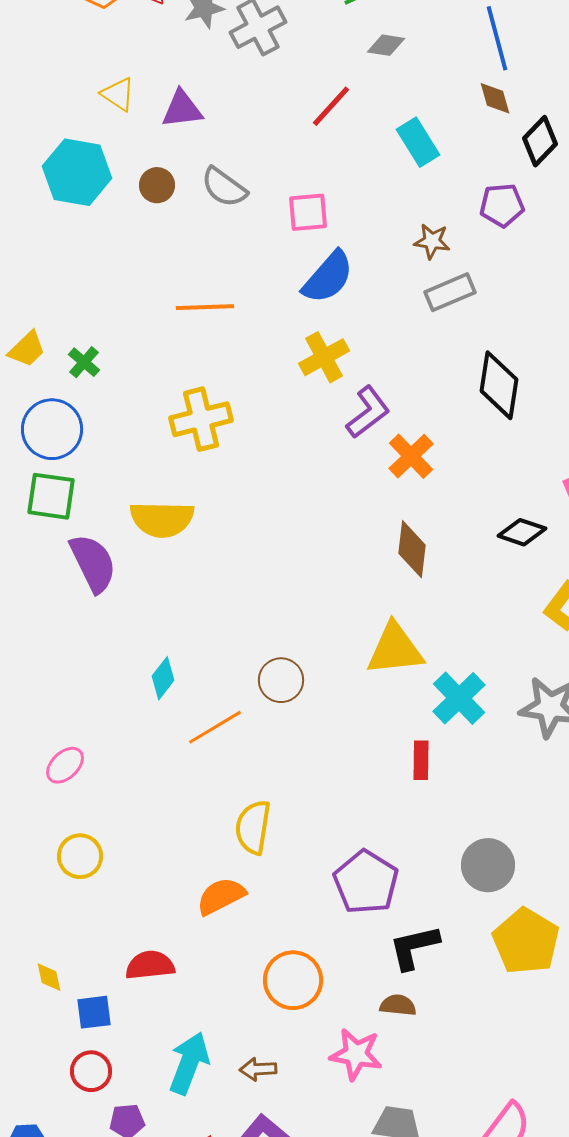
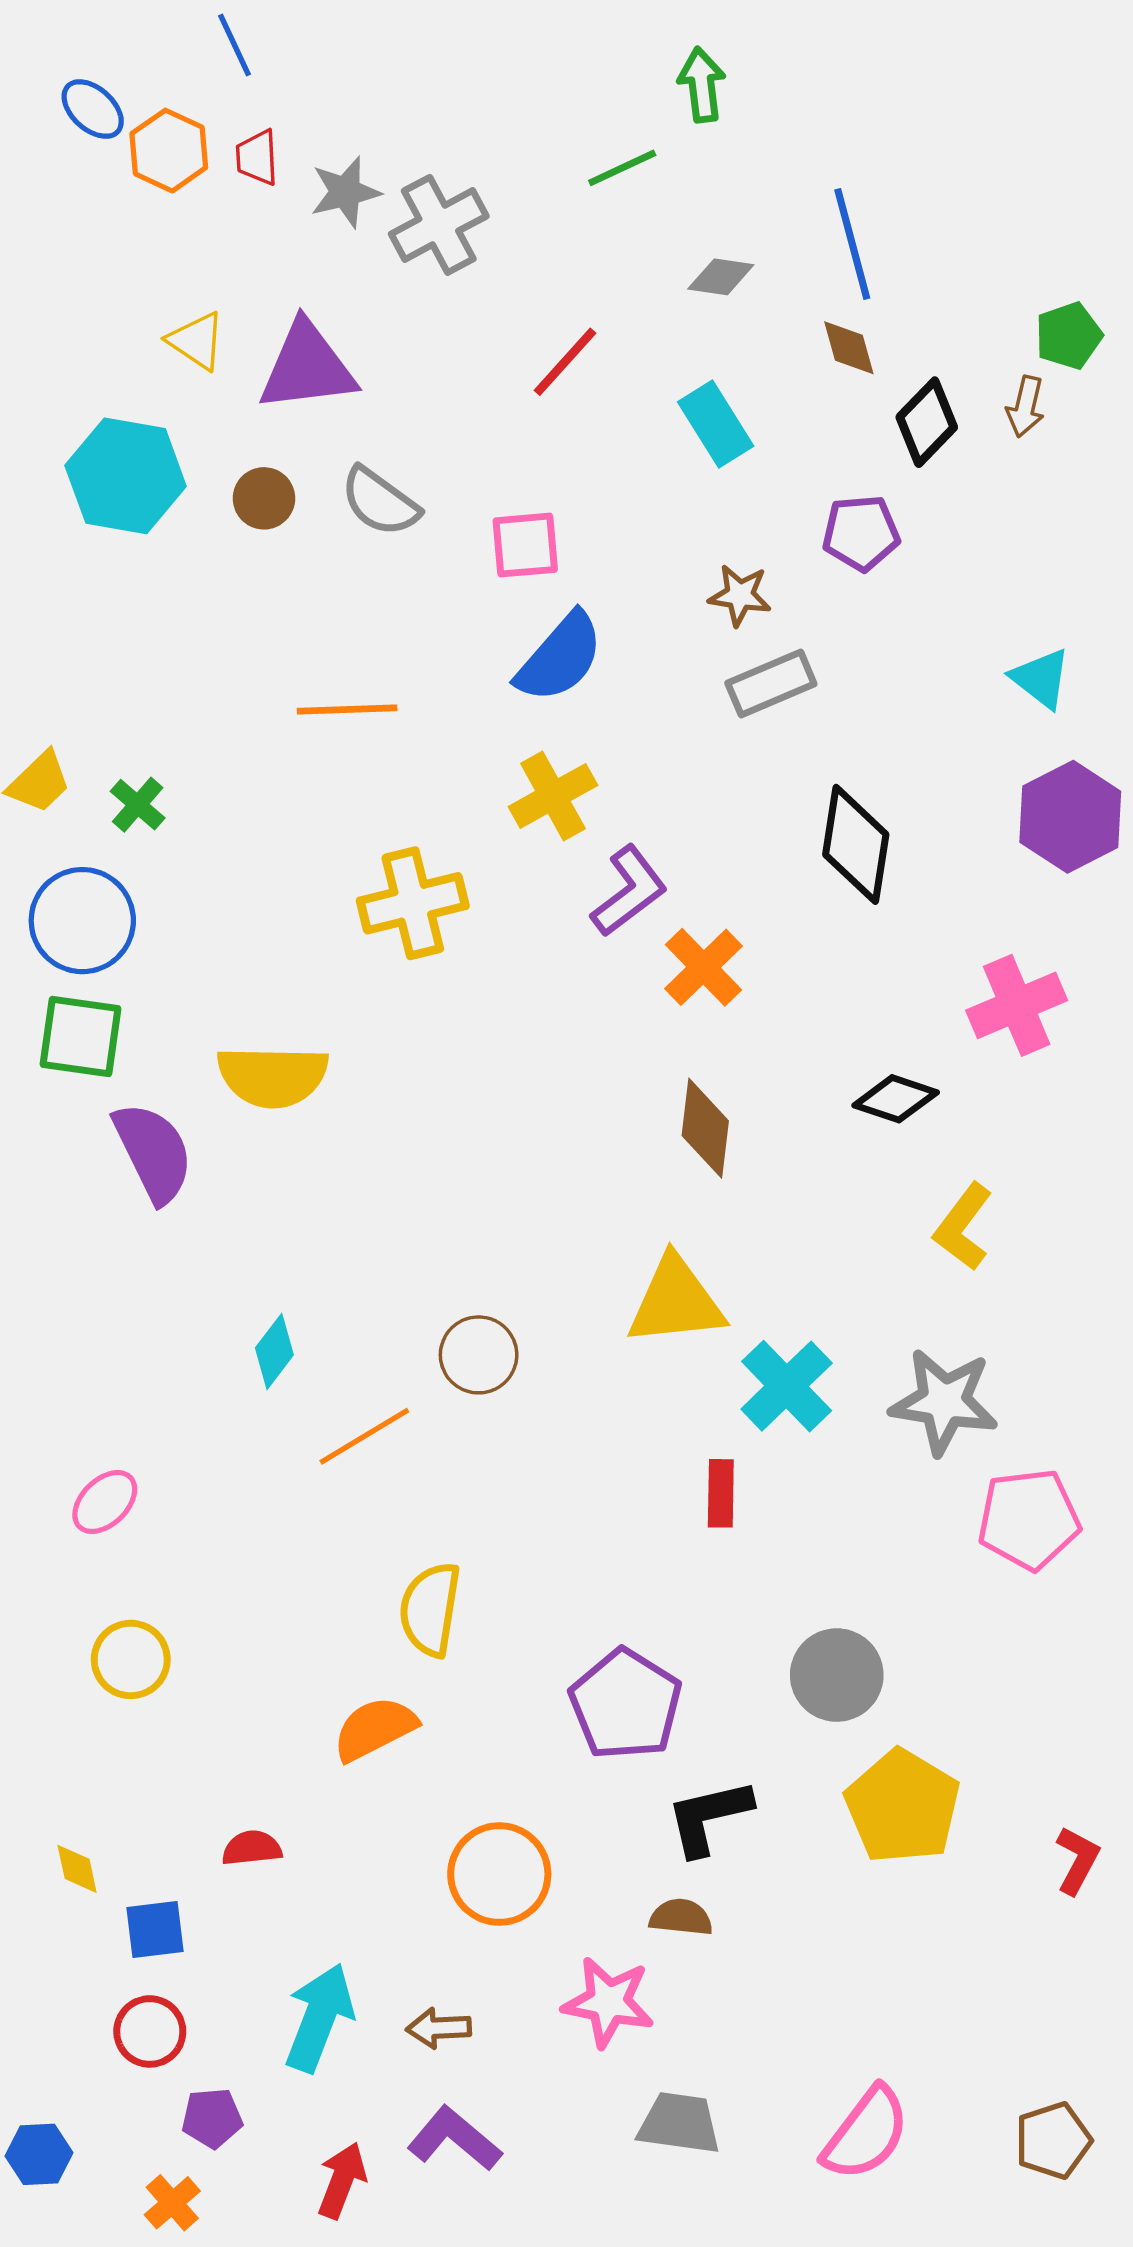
gray diamond: (386, 45) -> (721, 277), moved
purple triangle: (182, 109) -> (307, 367), size x1.4
yellow cross: (201, 419) -> (413, 903), moved
red semicircle: (150, 965) -> (252, 1848), size x0.7

